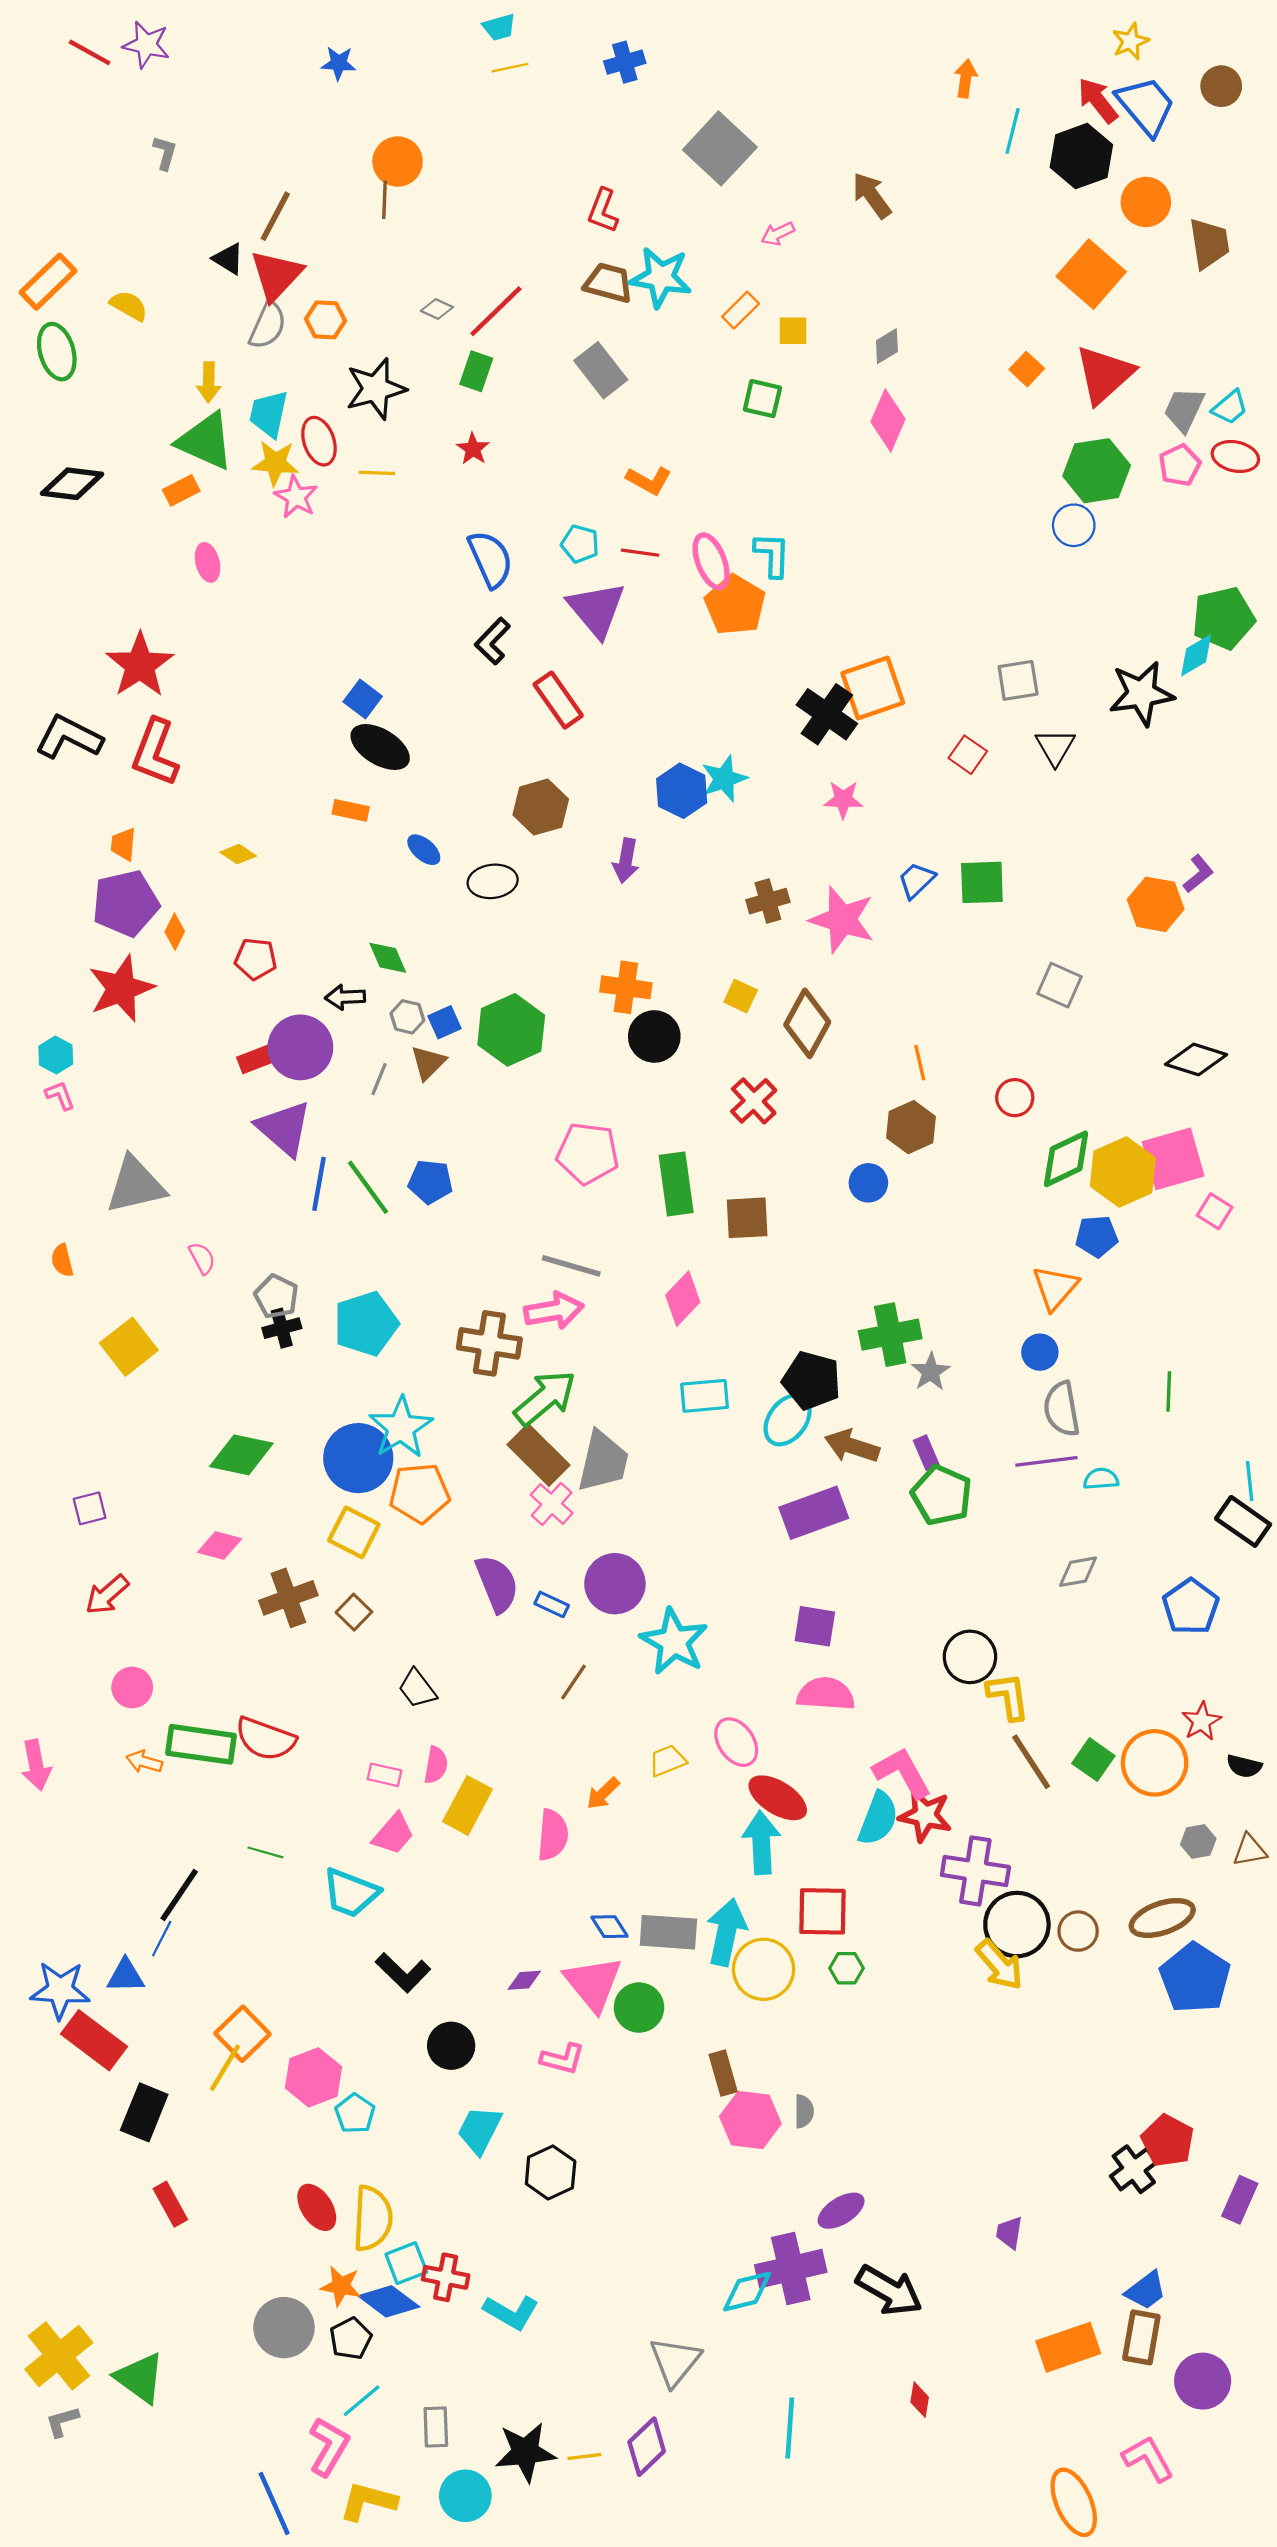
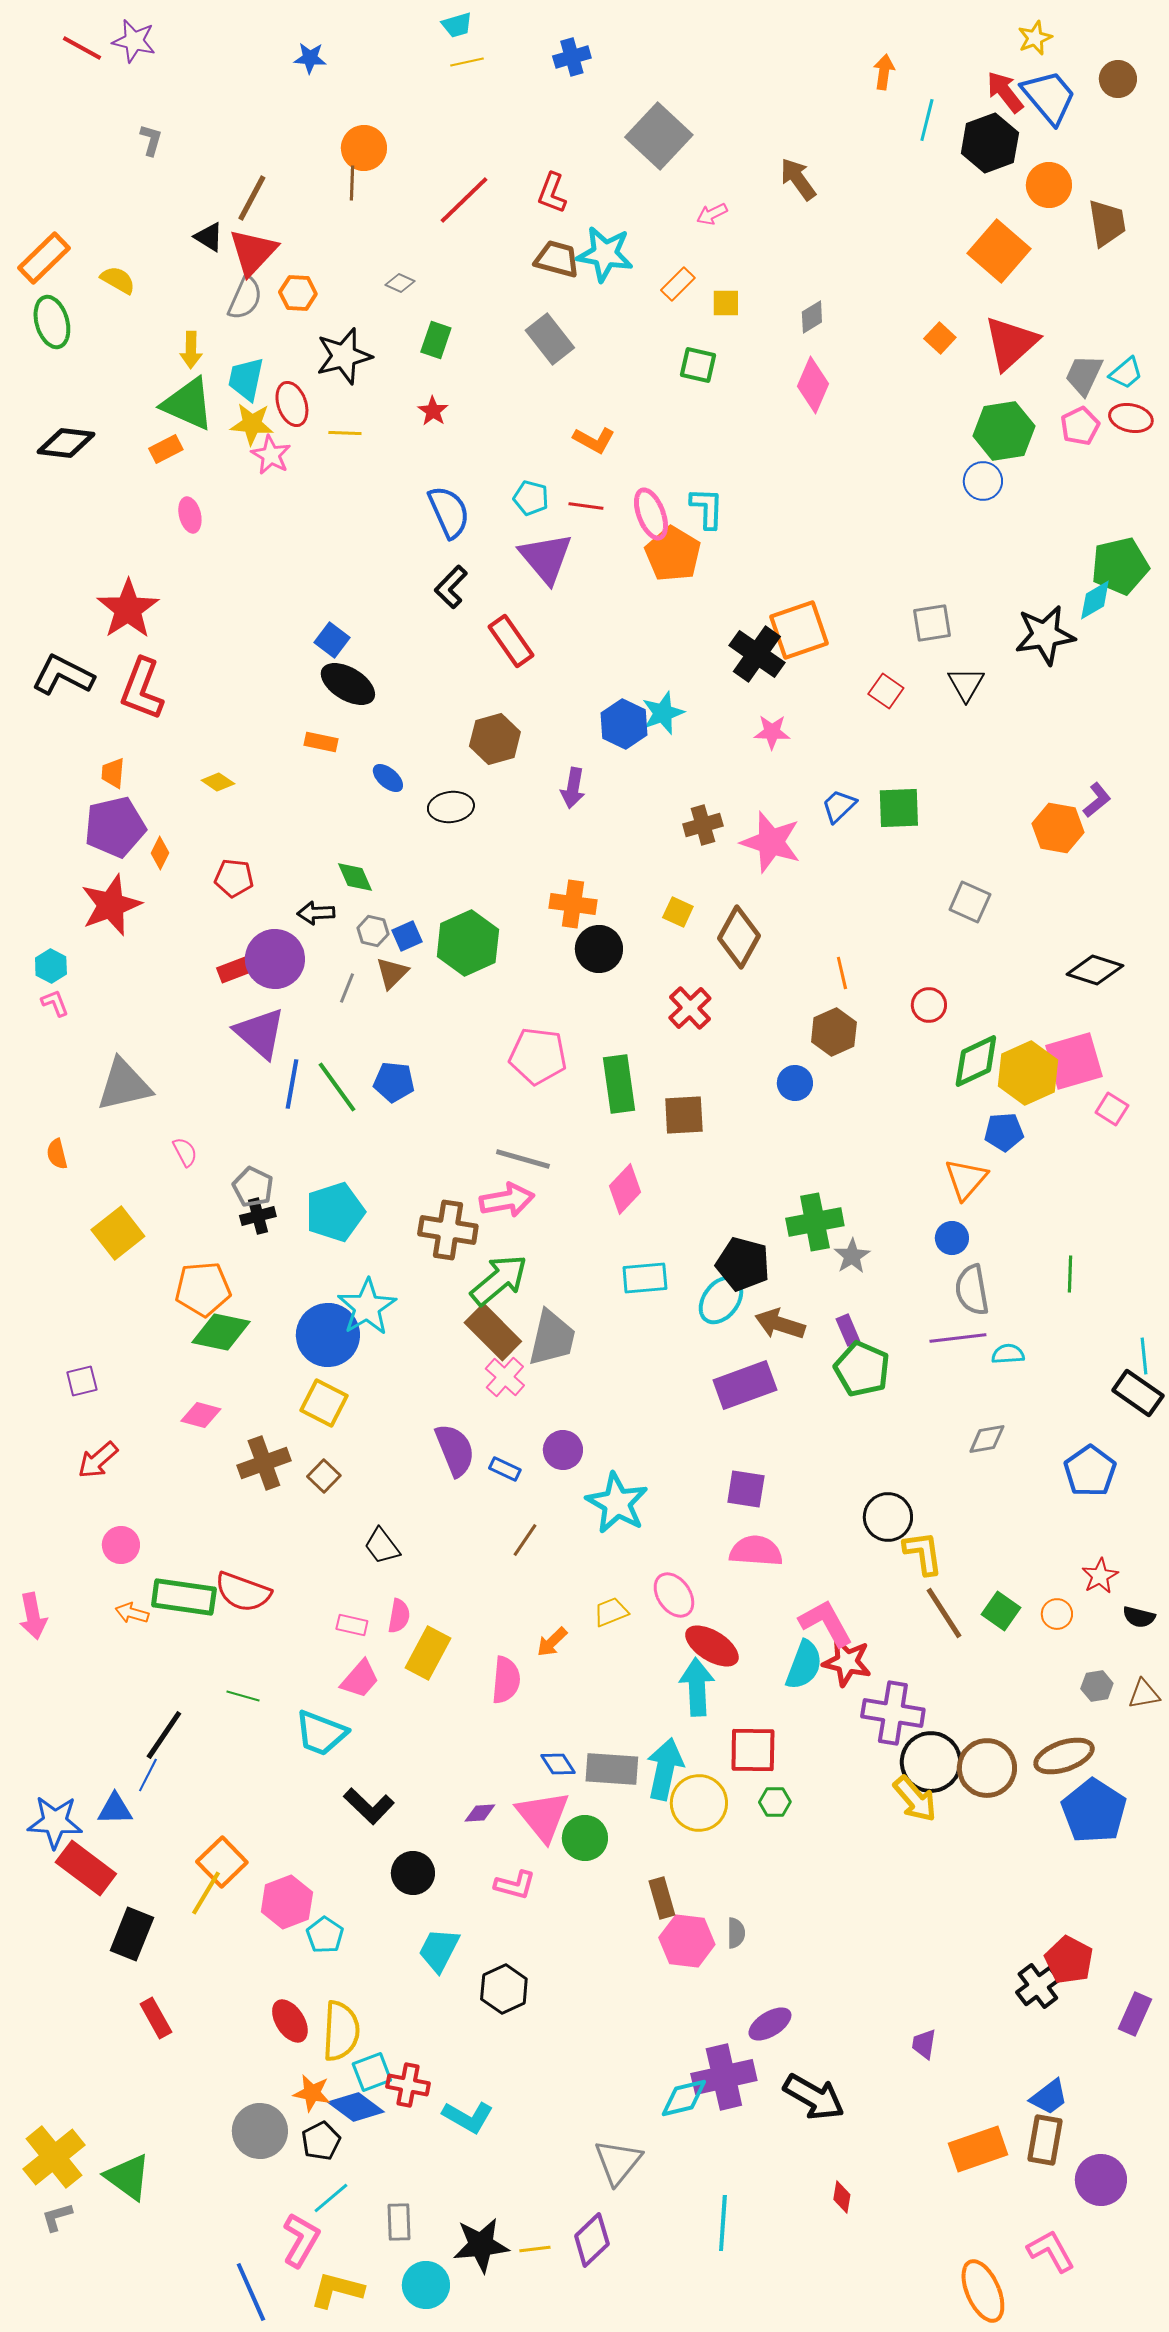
red line: (496, 311) -> (464, 200), moved
orange pentagon: (419, 1493) -> (203, 1289), moved
purple circle: (615, 1584) -> (563, 1450), size x0.7
orange circle: (1155, 1763) -> (1057, 1614), size x0.5
brown circle: (1078, 1931) -> (987, 1768), size x1.6

